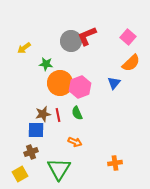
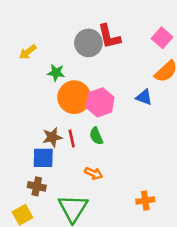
red L-shape: (87, 36) -> (109, 36), turned -80
blue triangle: (114, 83) -> (144, 97), turned -48
brown cross: (31, 152) -> (37, 186), turned 32

